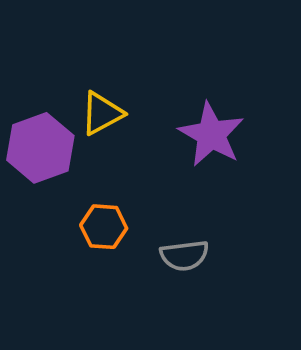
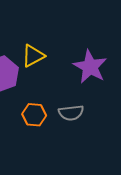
gray semicircle: (184, 255) -> (71, 113), moved

